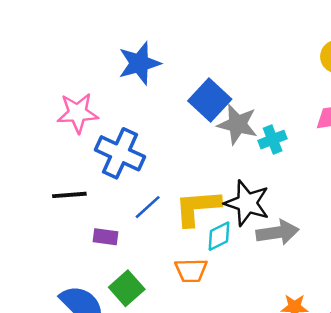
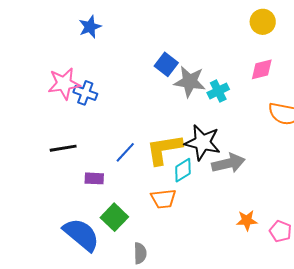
blue star: (139, 63) -> (90, 27), moved, size x0.7
blue square: (210, 100) -> (166, 64), size x0.7
blue cross: (120, 153) -> (85, 93), moved, size x0.6

